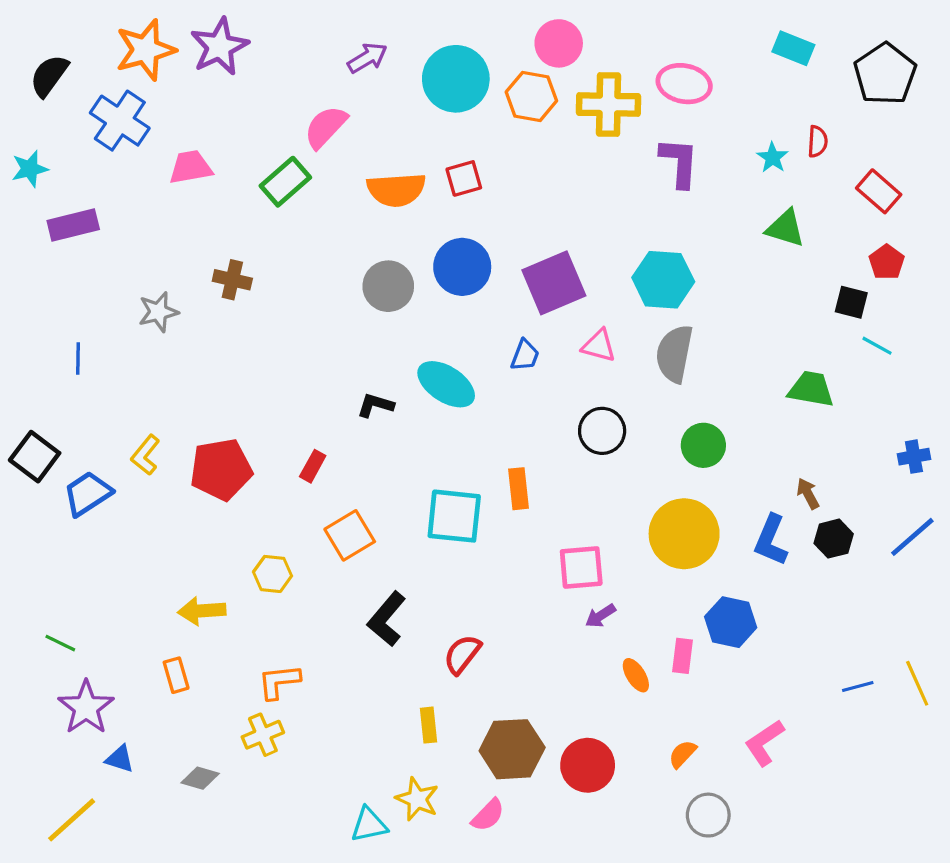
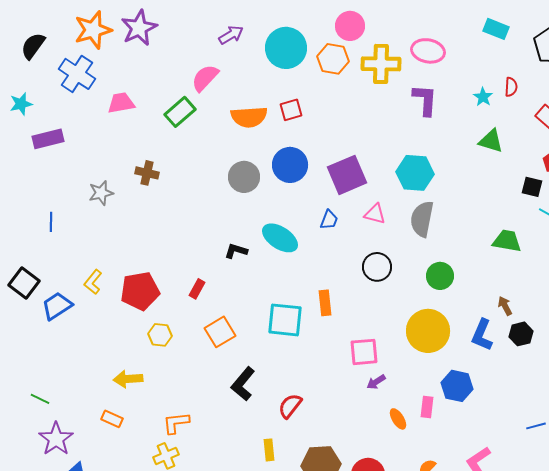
yellow hexagon: (273, 574) -> (160, 335), moved
orange rectangle: (176, 675) -> (112, 419), turned -50

